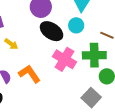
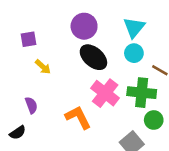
cyan circle: (76, 25) -> (134, 53), moved
orange L-shape: (29, 74) -> (78, 117), moved

